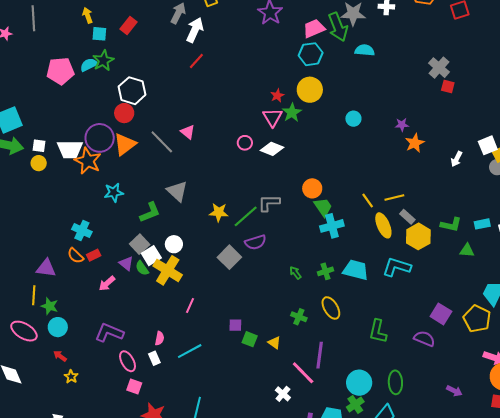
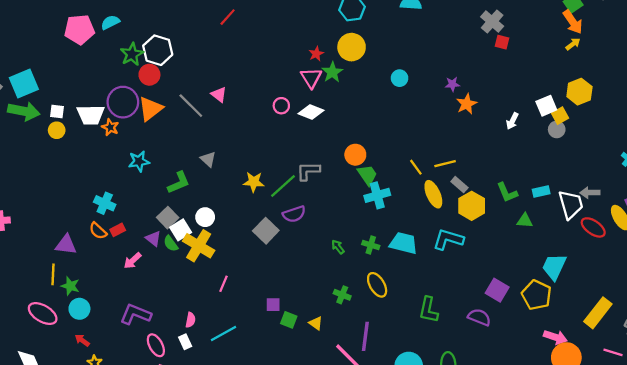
green star: (103, 61) -> (132, 54), moved
orange star: (88, 161) -> (110, 127), size x0.6
gray triangle: (177, 191) -> (208, 159), size x0.7
green L-shape: (451, 225) -> (507, 192), turned 55
green cross: (325, 271) -> (371, 245), turned 35

